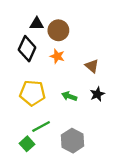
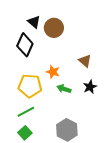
black triangle: (37, 24) -> (34, 22), turned 40
orange star: (57, 56) -> (53, 72), moved
green line: (41, 127) -> (26, 112), moved

